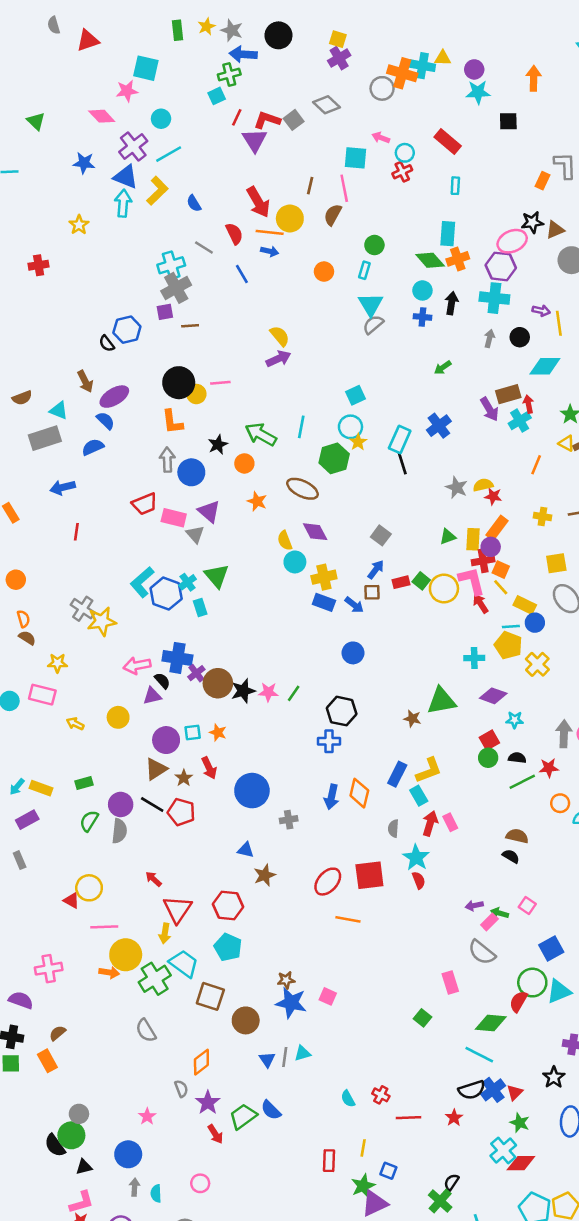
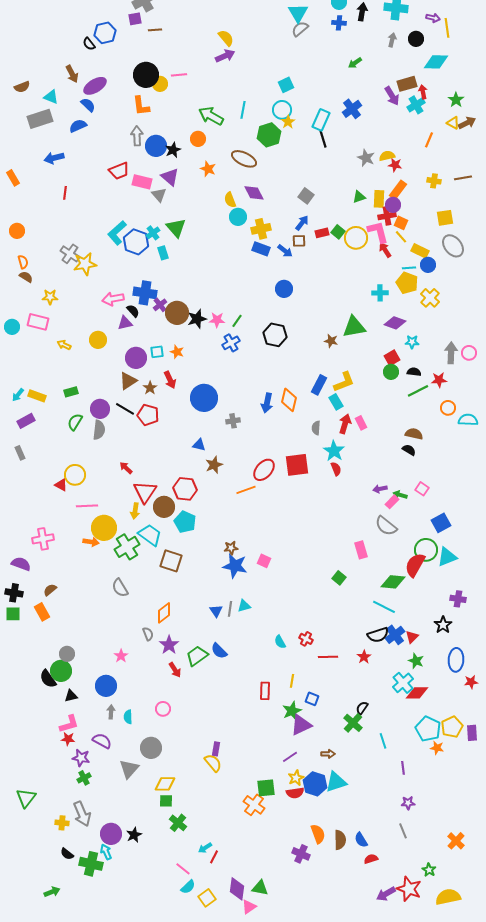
black star: (218, 445) -> (173, 150), moved
blue cross: (329, 741) -> (231, 343), moved, turned -30
orange line: (348, 919) -> (246, 490), moved, turned -30
red semicircle: (518, 1001) -> (415, 565), size x1.4
brown circle: (246, 1020) -> (164, 507), moved

